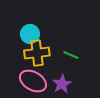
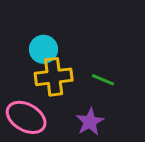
pink ellipse: (33, 81) -> (26, 117), moved

